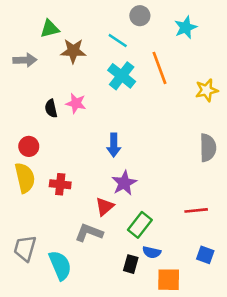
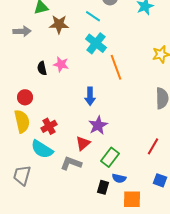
orange line: (159, 68) -> (116, 67), moved
red cross: (60, 184) -> (49, 126), turned -35
red line: (196, 210) -> (153, 146), turned -54
cyan semicircle: (60, 265) -> (42, 149), moved, turned 145

